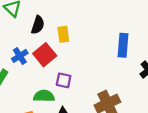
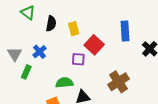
red square: (45, 55) -> (94, 45), moved
purple square: (64, 80) -> (78, 59), moved

